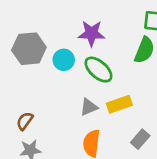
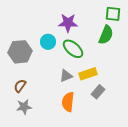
gray hexagon: (29, 49) -> (20, 52), moved
gray rectangle: (140, 139) -> (98, 92), moved

